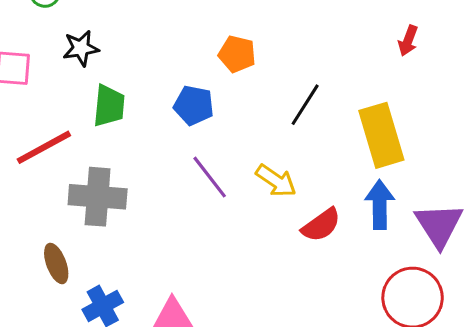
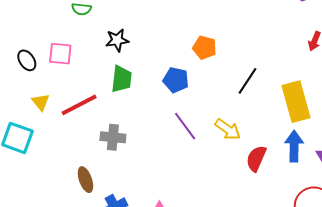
black star: (81, 48) -> (117, 40), moved
gray cross: (98, 197) -> (113, 137), size x0.7
red semicircle: (321, 225) -> (256, 158), turned 148

